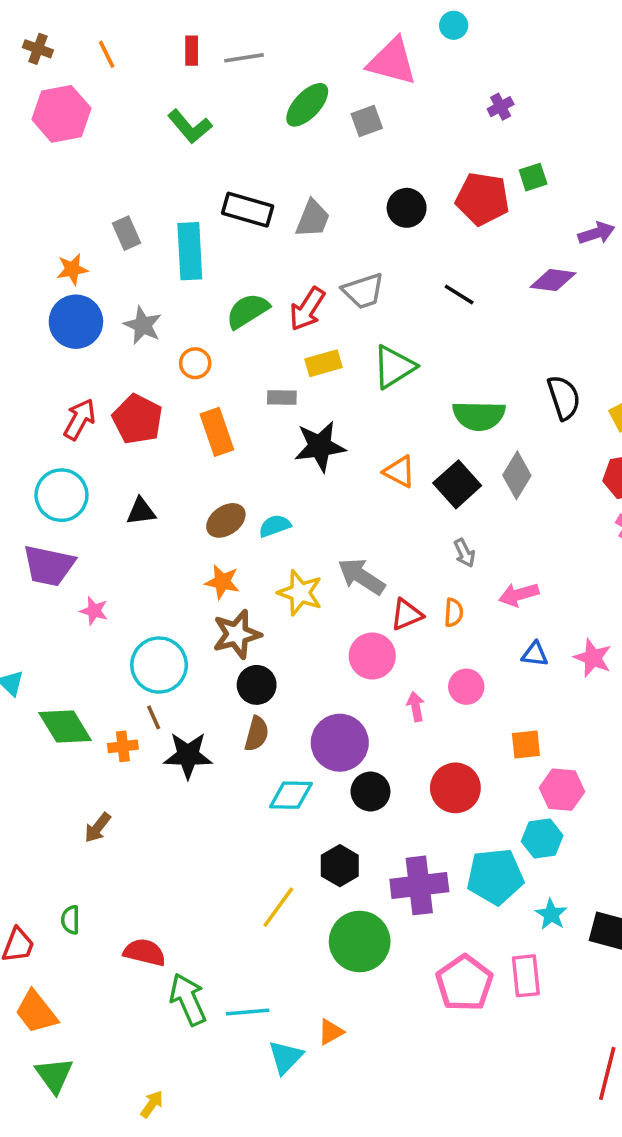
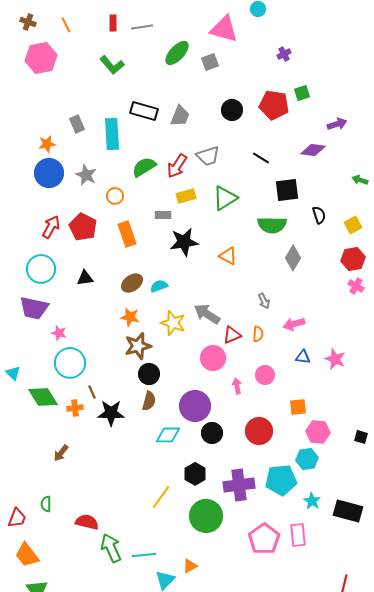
black semicircle: (564, 398) -> (319, 215), size x0.7
black square: (457, 484) -> (287, 190), moved, turned 35
cyan circle: (159, 665) -> (70, 363), moved

